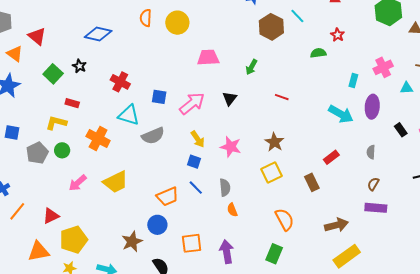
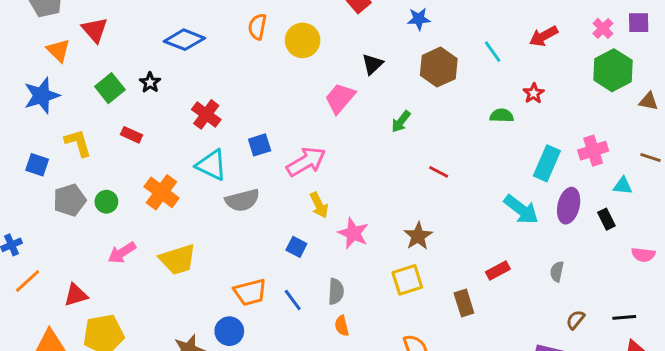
cyan line: (297, 16) -> (493, 52), moved
pink trapezoid: (208, 58) -> (340, 98), turned -55
cyan rectangle: (353, 81) -> (547, 163), size x1.6
blue square: (159, 97) -> (260, 145), turned -35
black triangle: (230, 99) -> (372, 64), moved
yellow L-shape: (56, 123) -> (78, 143), moved, turned 50
black rectangle: (401, 130) -> (606, 219), moved
yellow arrow: (198, 139) -> (319, 205), moved
brown semicircle: (373, 184) -> (575, 320), moved
blue line: (196, 188) -> (293, 300), moved

